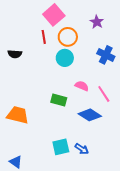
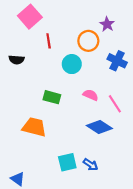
pink square: (54, 15) -> (30, 17), moved
orange circle: (68, 37) -> (88, 41), moved
green rectangle: (59, 100) -> (52, 97), moved
orange trapezoid: (18, 115) -> (34, 127), moved

